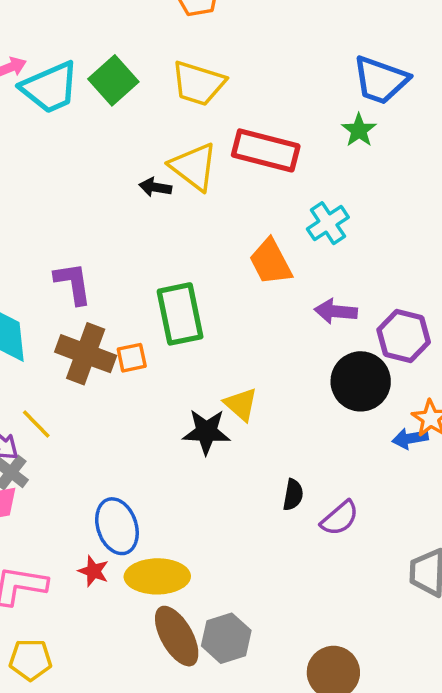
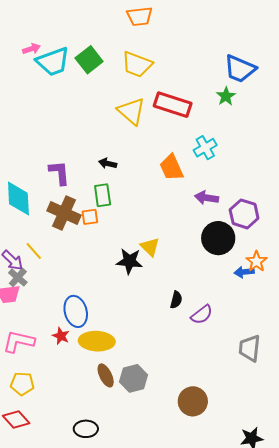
black arrow: (155, 187) -> (108, 163), moved
green rectangle: (180, 314) -> (103, 195), moved, size x0.7
brown ellipse: (177, 636) -> (106, 375), size x0.7

